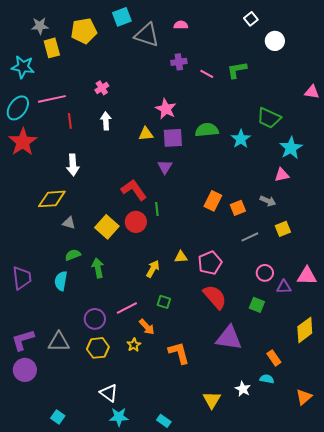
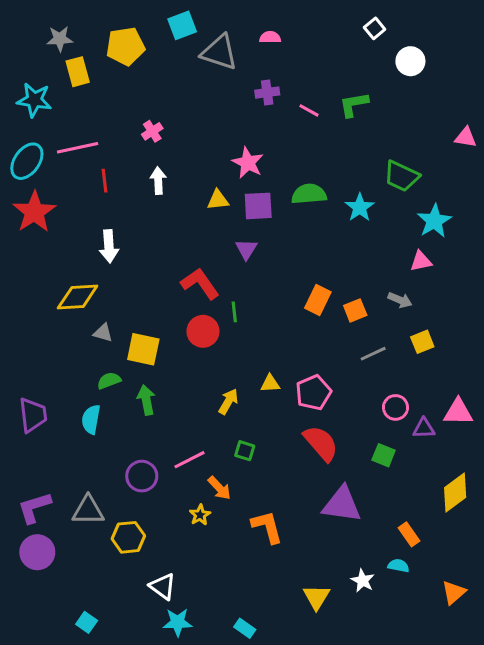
yellow square: (107, 227) -> (143, 349), moved, turned -30
yellow hexagon: (98, 348) -> (128, 537), moved

